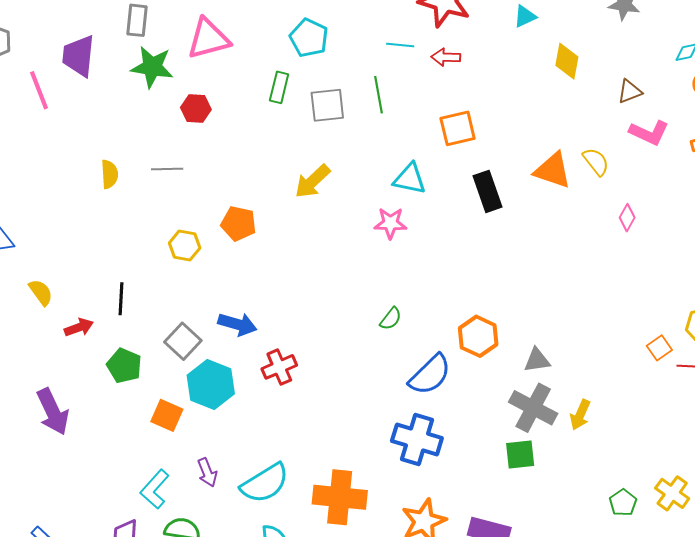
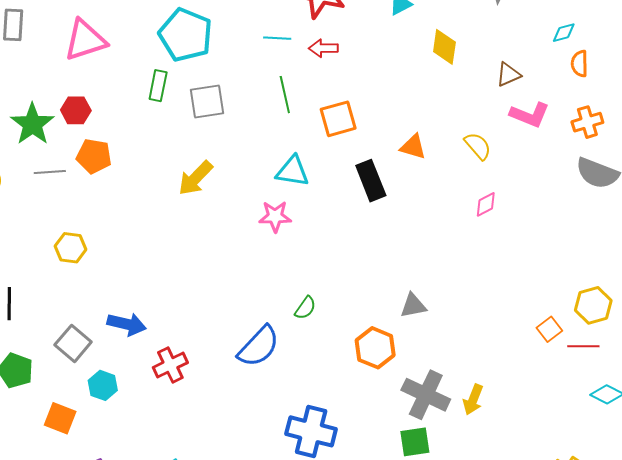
cyan pentagon: (309, 38) -> (186, 35), size x1.4
green star: (152, 67) -> (32, 124), moved, turned 30
green line: (378, 95) -> (285, 95), moved
orange triangle: (553, 170) -> (413, 147), moved, size x0.7
pink diamond: (627, 218) -> (486, 204), moved, turned 36
orange pentagon: (239, 224) -> (94, 156), moved
green semicircle: (391, 319) -> (305, 308), moved
orange hexagon: (478, 336) -> (375, 348), moved
gray triangle: (537, 360) -> (413, 306), moved
blue semicircle: (430, 375) -> (259, 346), moved
cyan hexagon: (211, 384) -> (103, 385), size x0.6

